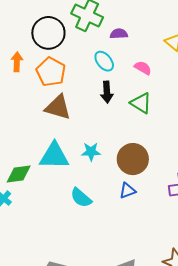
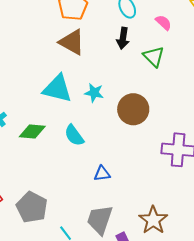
green diamond: (19, 174) -> (32, 132), moved
blue triangle: (128, 191) -> (102, 174), moved

